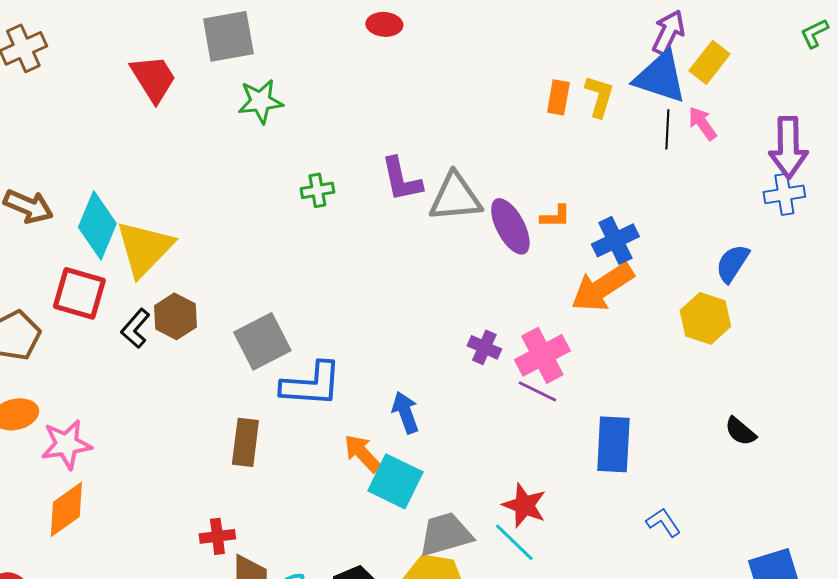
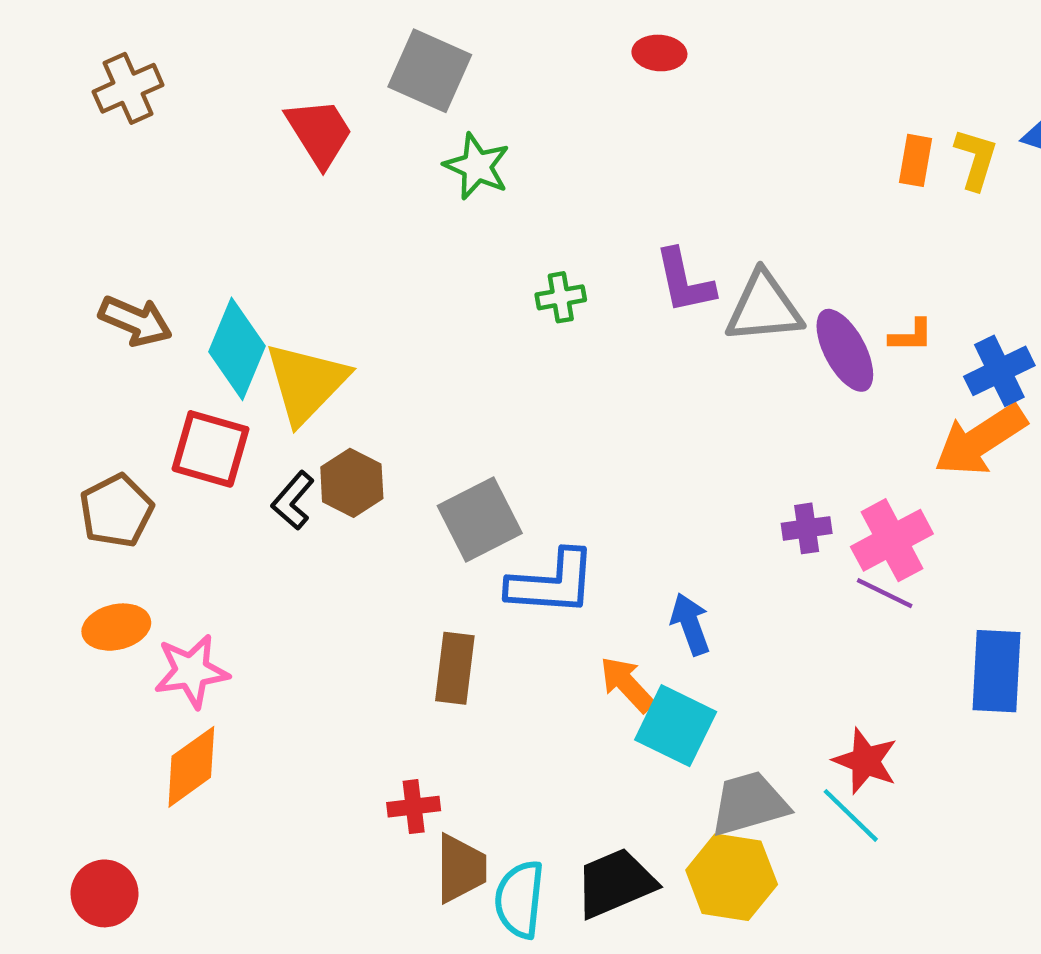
gray square: (228, 36) -> (430, 71), turned 34
green star: (260, 101) -> (477, 166), turned 30
purple cross: (484, 347) -> (807, 528), turned -32

